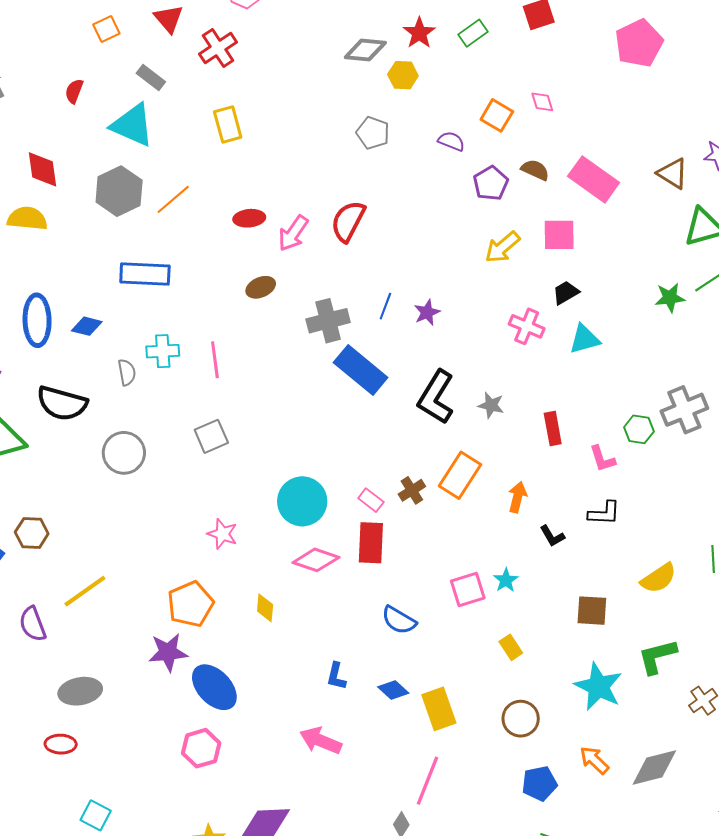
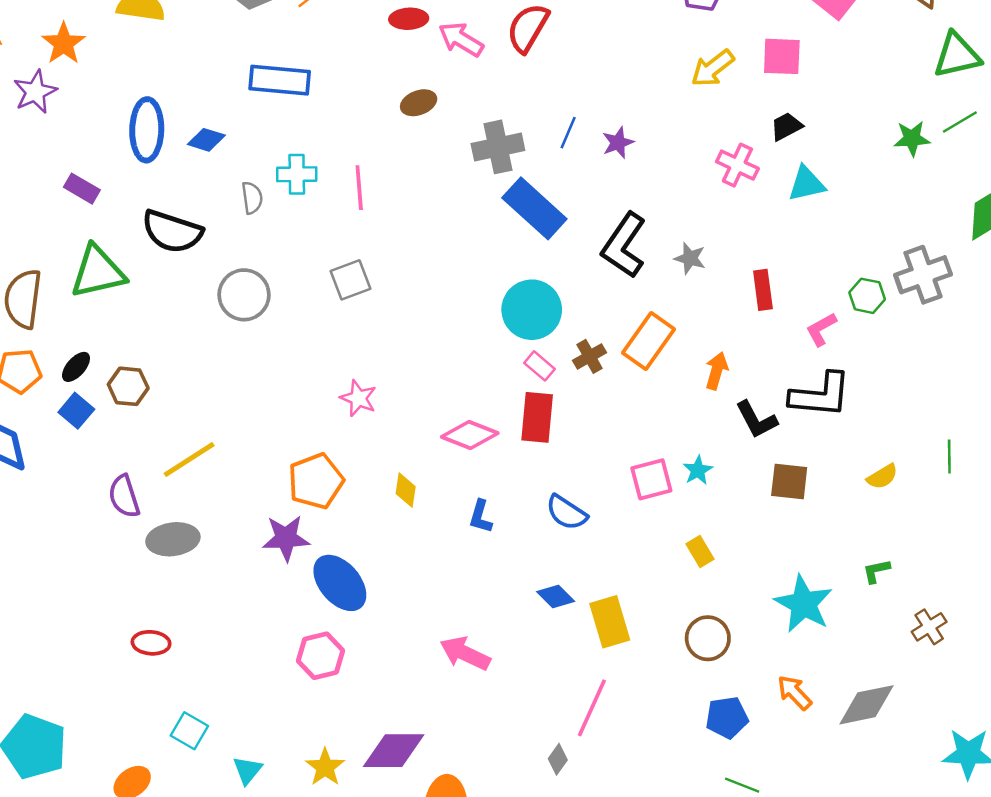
pink arrow: (293, 233) -> (461, 39), turned 84
pink L-shape: (602, 459) -> (821, 329), turned 76
cyan circle: (302, 501) -> (532, 310), moved
black L-shape: (604, 513) -> (820, 395), size x1.6
black L-shape: (552, 536) -> (756, 420), size x1.4
yellow semicircle: (659, 578) -> (882, 477), size x0.7
brown square: (592, 611) -> (789, 481), moved
green L-shape: (657, 656) -> (876, 571), size x0.6
blue L-shape: (336, 676) -> (481, 516), moved
gray ellipse: (80, 691) -> (173, 539), moved

